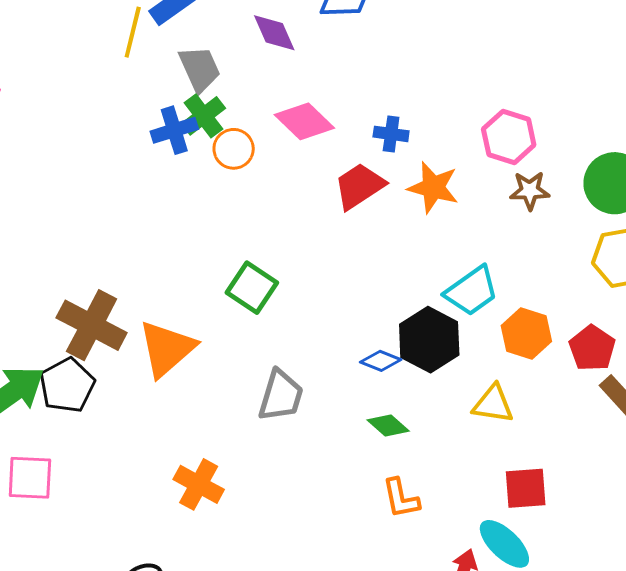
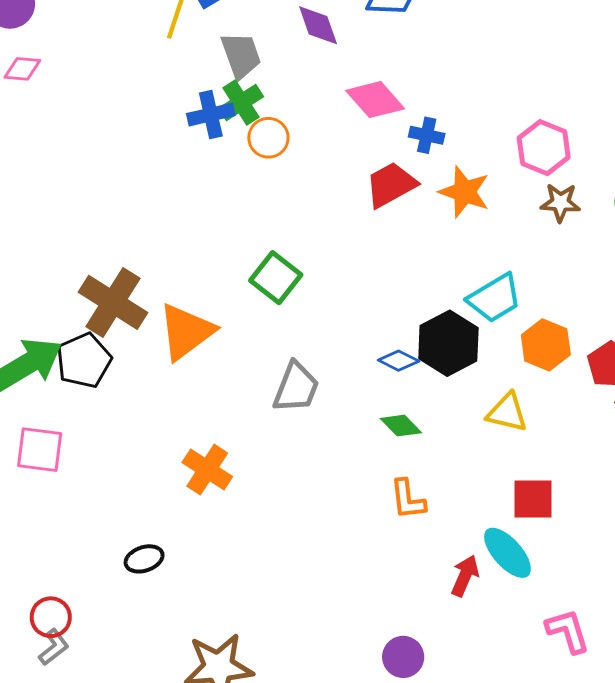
pink diamond: (304, 121) -> (375, 100), moved

